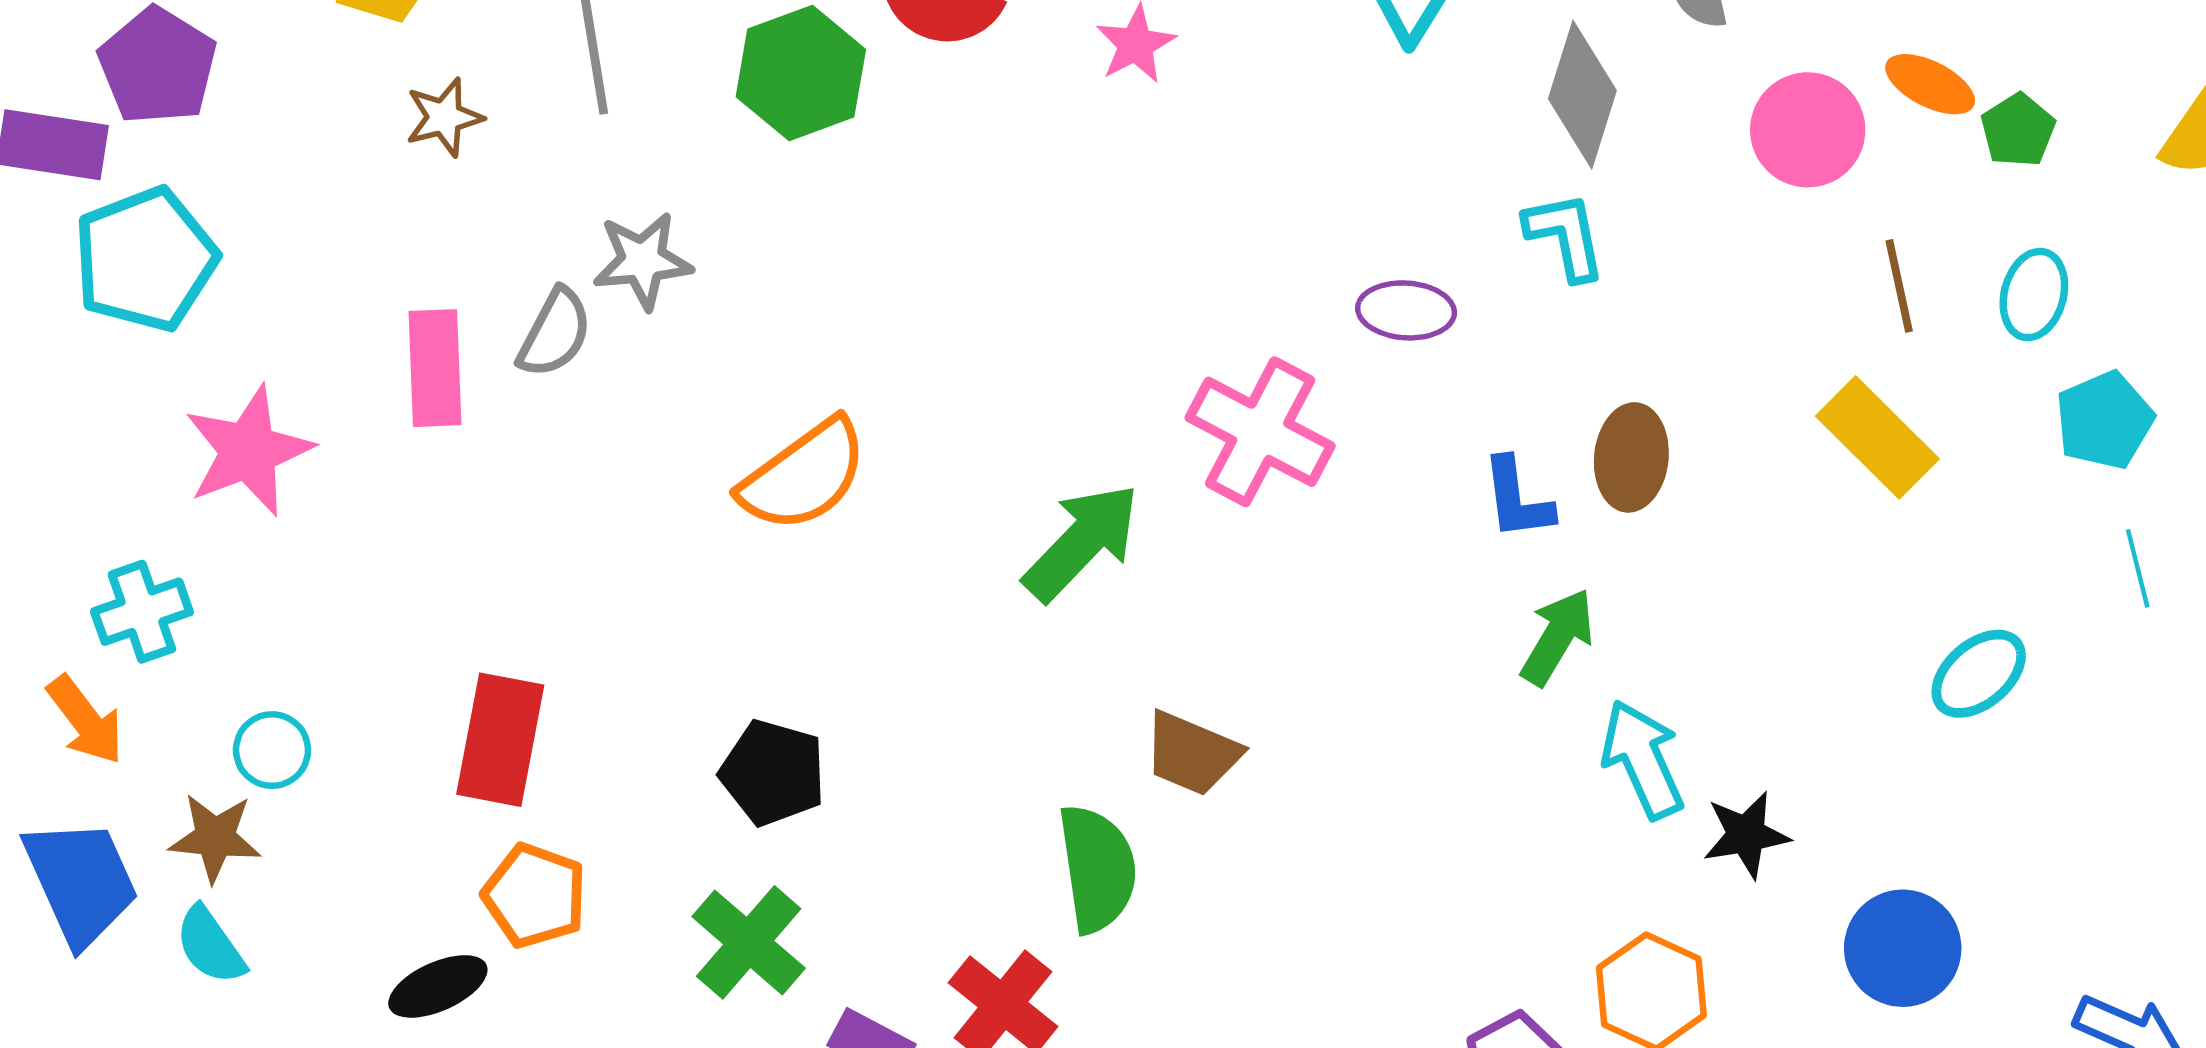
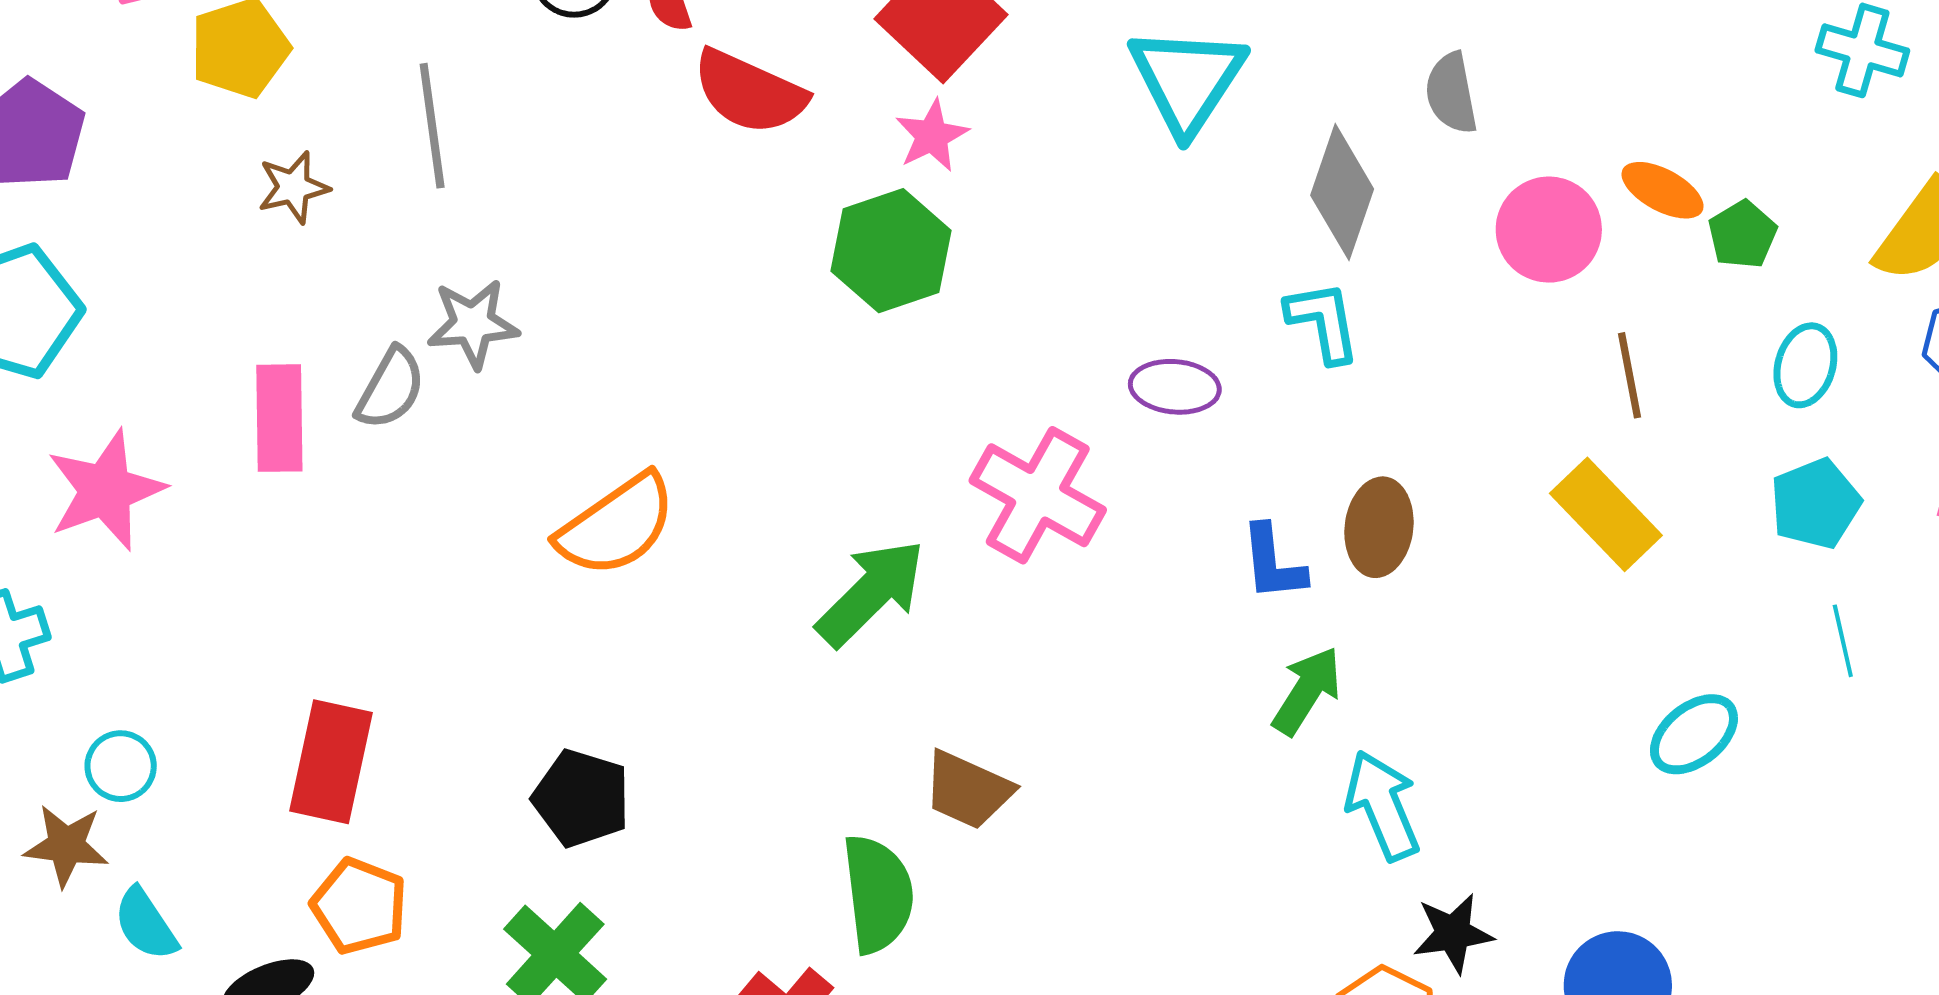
green hexagon: (801, 73) -> (891, 251), moved
cyan ellipse: (2034, 295) -> (1805, 365), moved
black star: (1746, 835) -> (1453, 933), moved
cyan semicircle: (210, 945) -> (146, 924), moved

